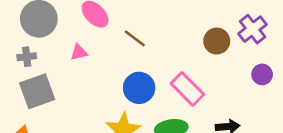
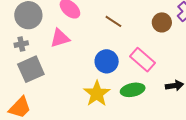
brown line: (135, 38) -> (113, 21), moved
pink triangle: (79, 52) -> (60, 38), size x1.5

